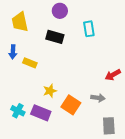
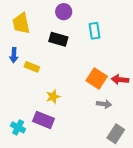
red arrow: (113, 75) -> (120, 80), turned 35
orange square: (71, 105) -> (97, 79), moved
cyan cross: (18, 111) -> (18, 127), moved
gray rectangle: (109, 126) -> (116, 134), turned 36

